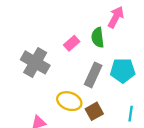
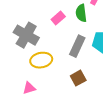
yellow ellipse: (69, 101) -> (41, 60), moved, turned -30

